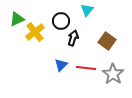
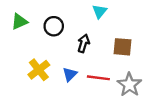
black circle: (61, 21) -> (54, 26), moved
yellow cross: (35, 32) -> (39, 70), moved
brown square: (107, 41) -> (122, 47), turned -30

